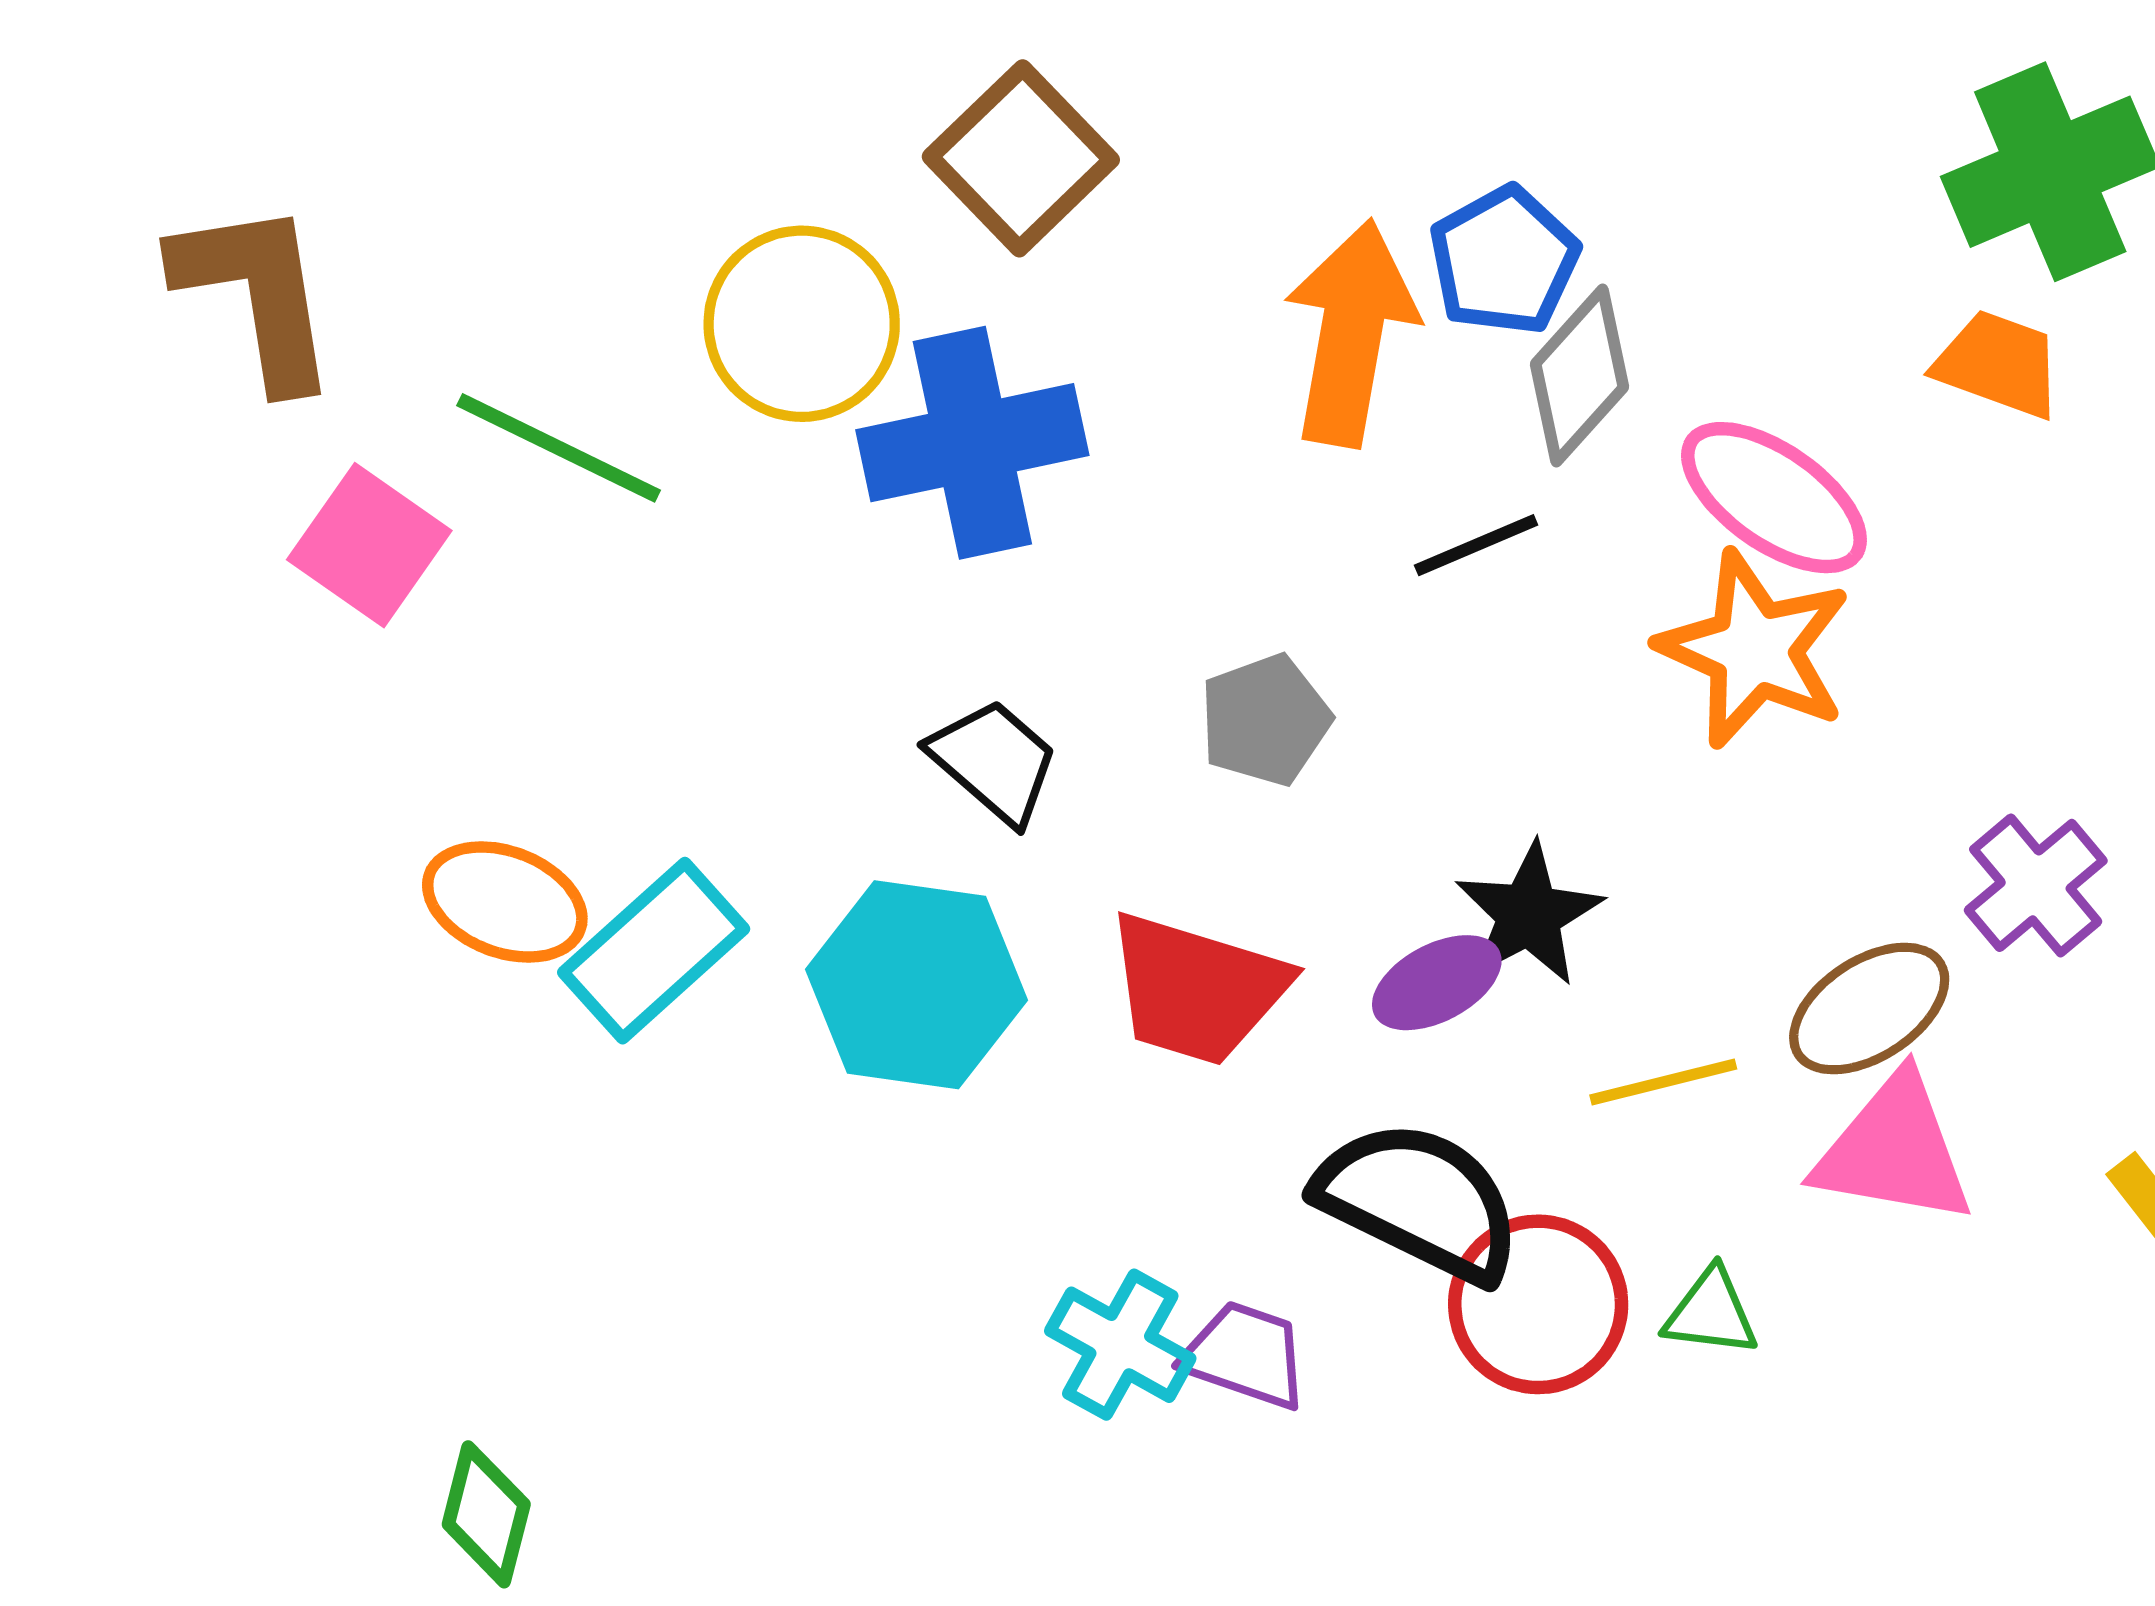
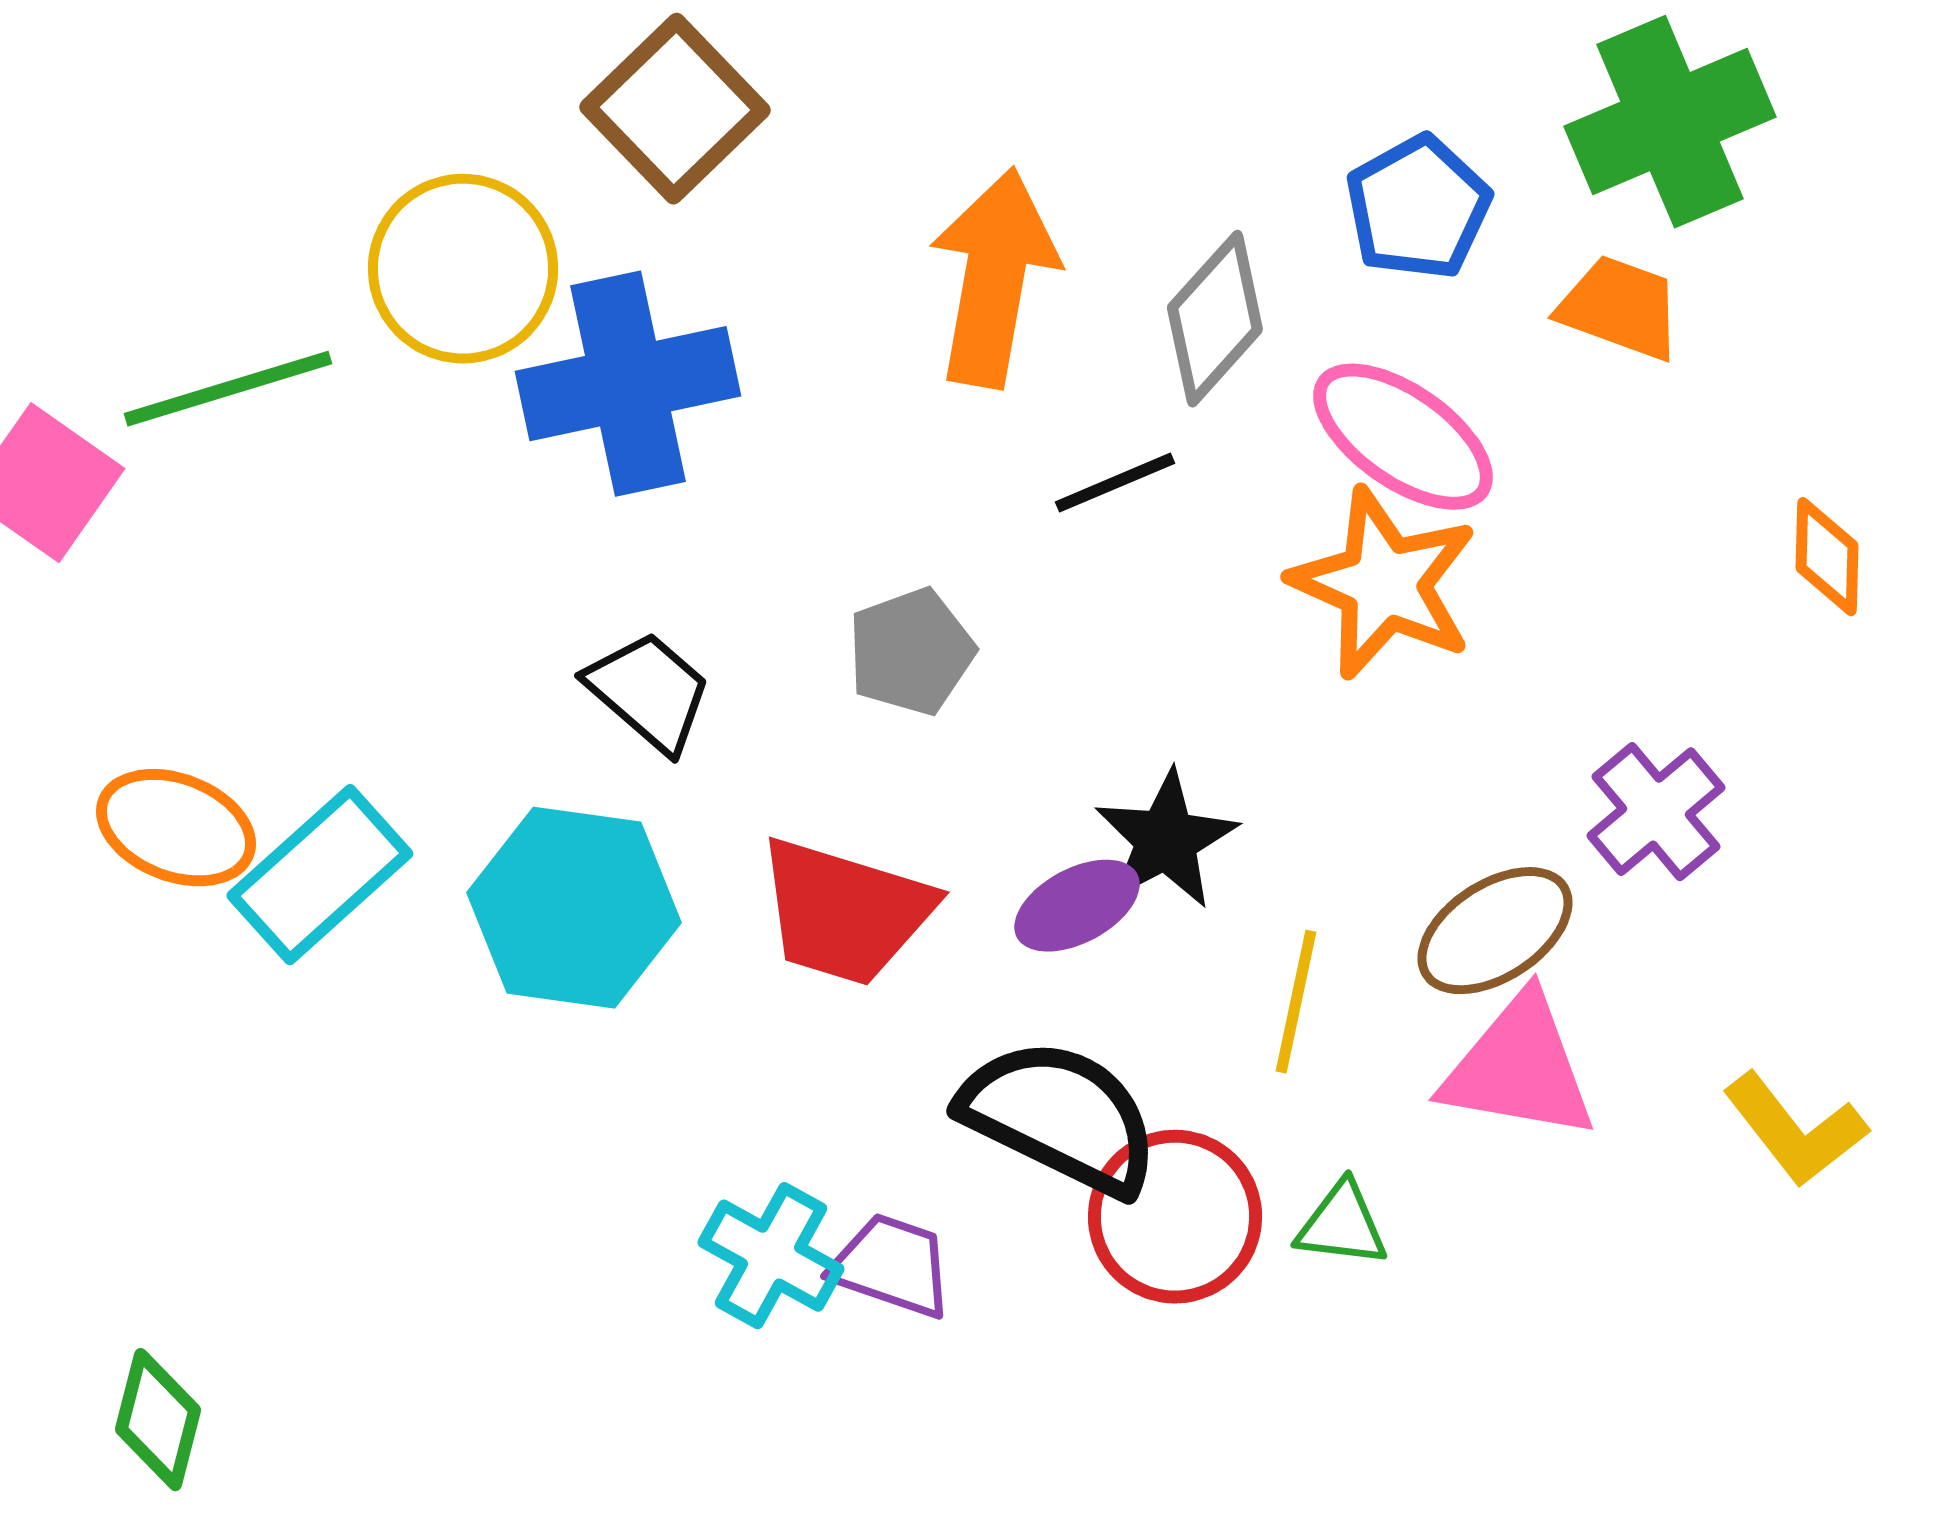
blue pentagon: (1504, 261) -> (1418, 208), moved
green line: (559, 448) -> (228, 389), turned -43
yellow line: (1663, 1082) -> (1296, 1002), turned -64

